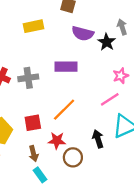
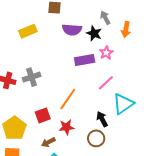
purple rectangle: (66, 67) -> (85, 60), moved
pink star: (121, 76) -> (106, 53), moved
brown arrow: (34, 154) -> (48, 142), turned 88
brown circle: (73, 157) -> (96, 138), moved

